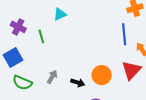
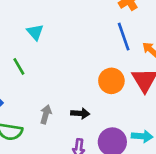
cyan triangle: (60, 14) -> (35, 32), turned -32
orange circle: (102, 75) -> (111, 81), moved

